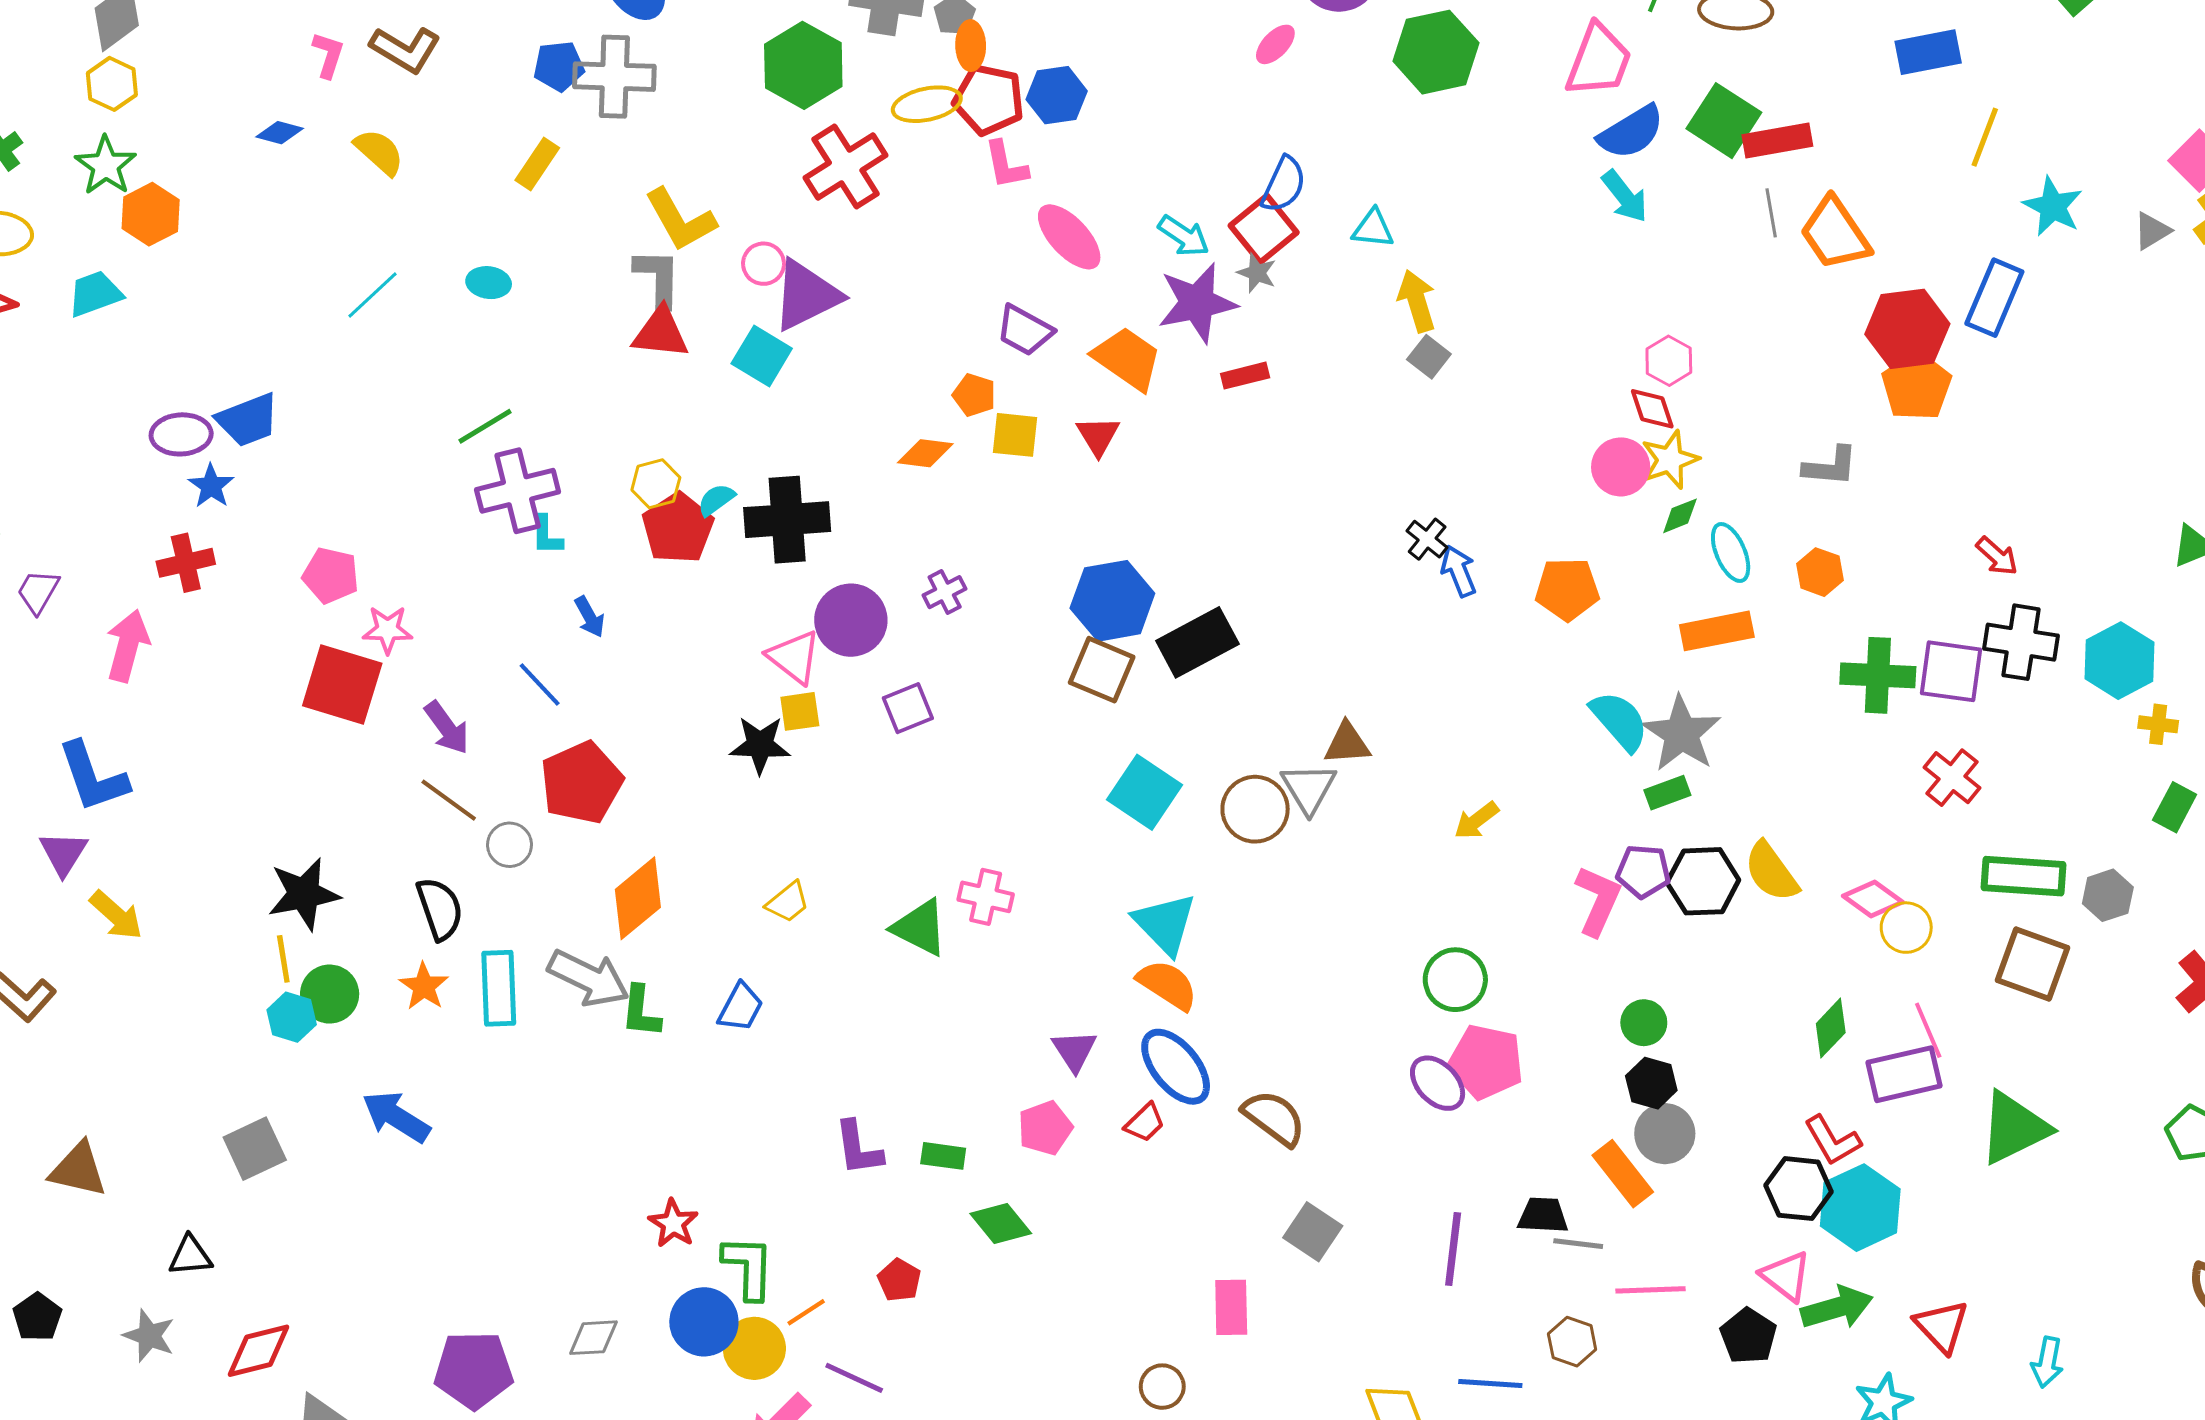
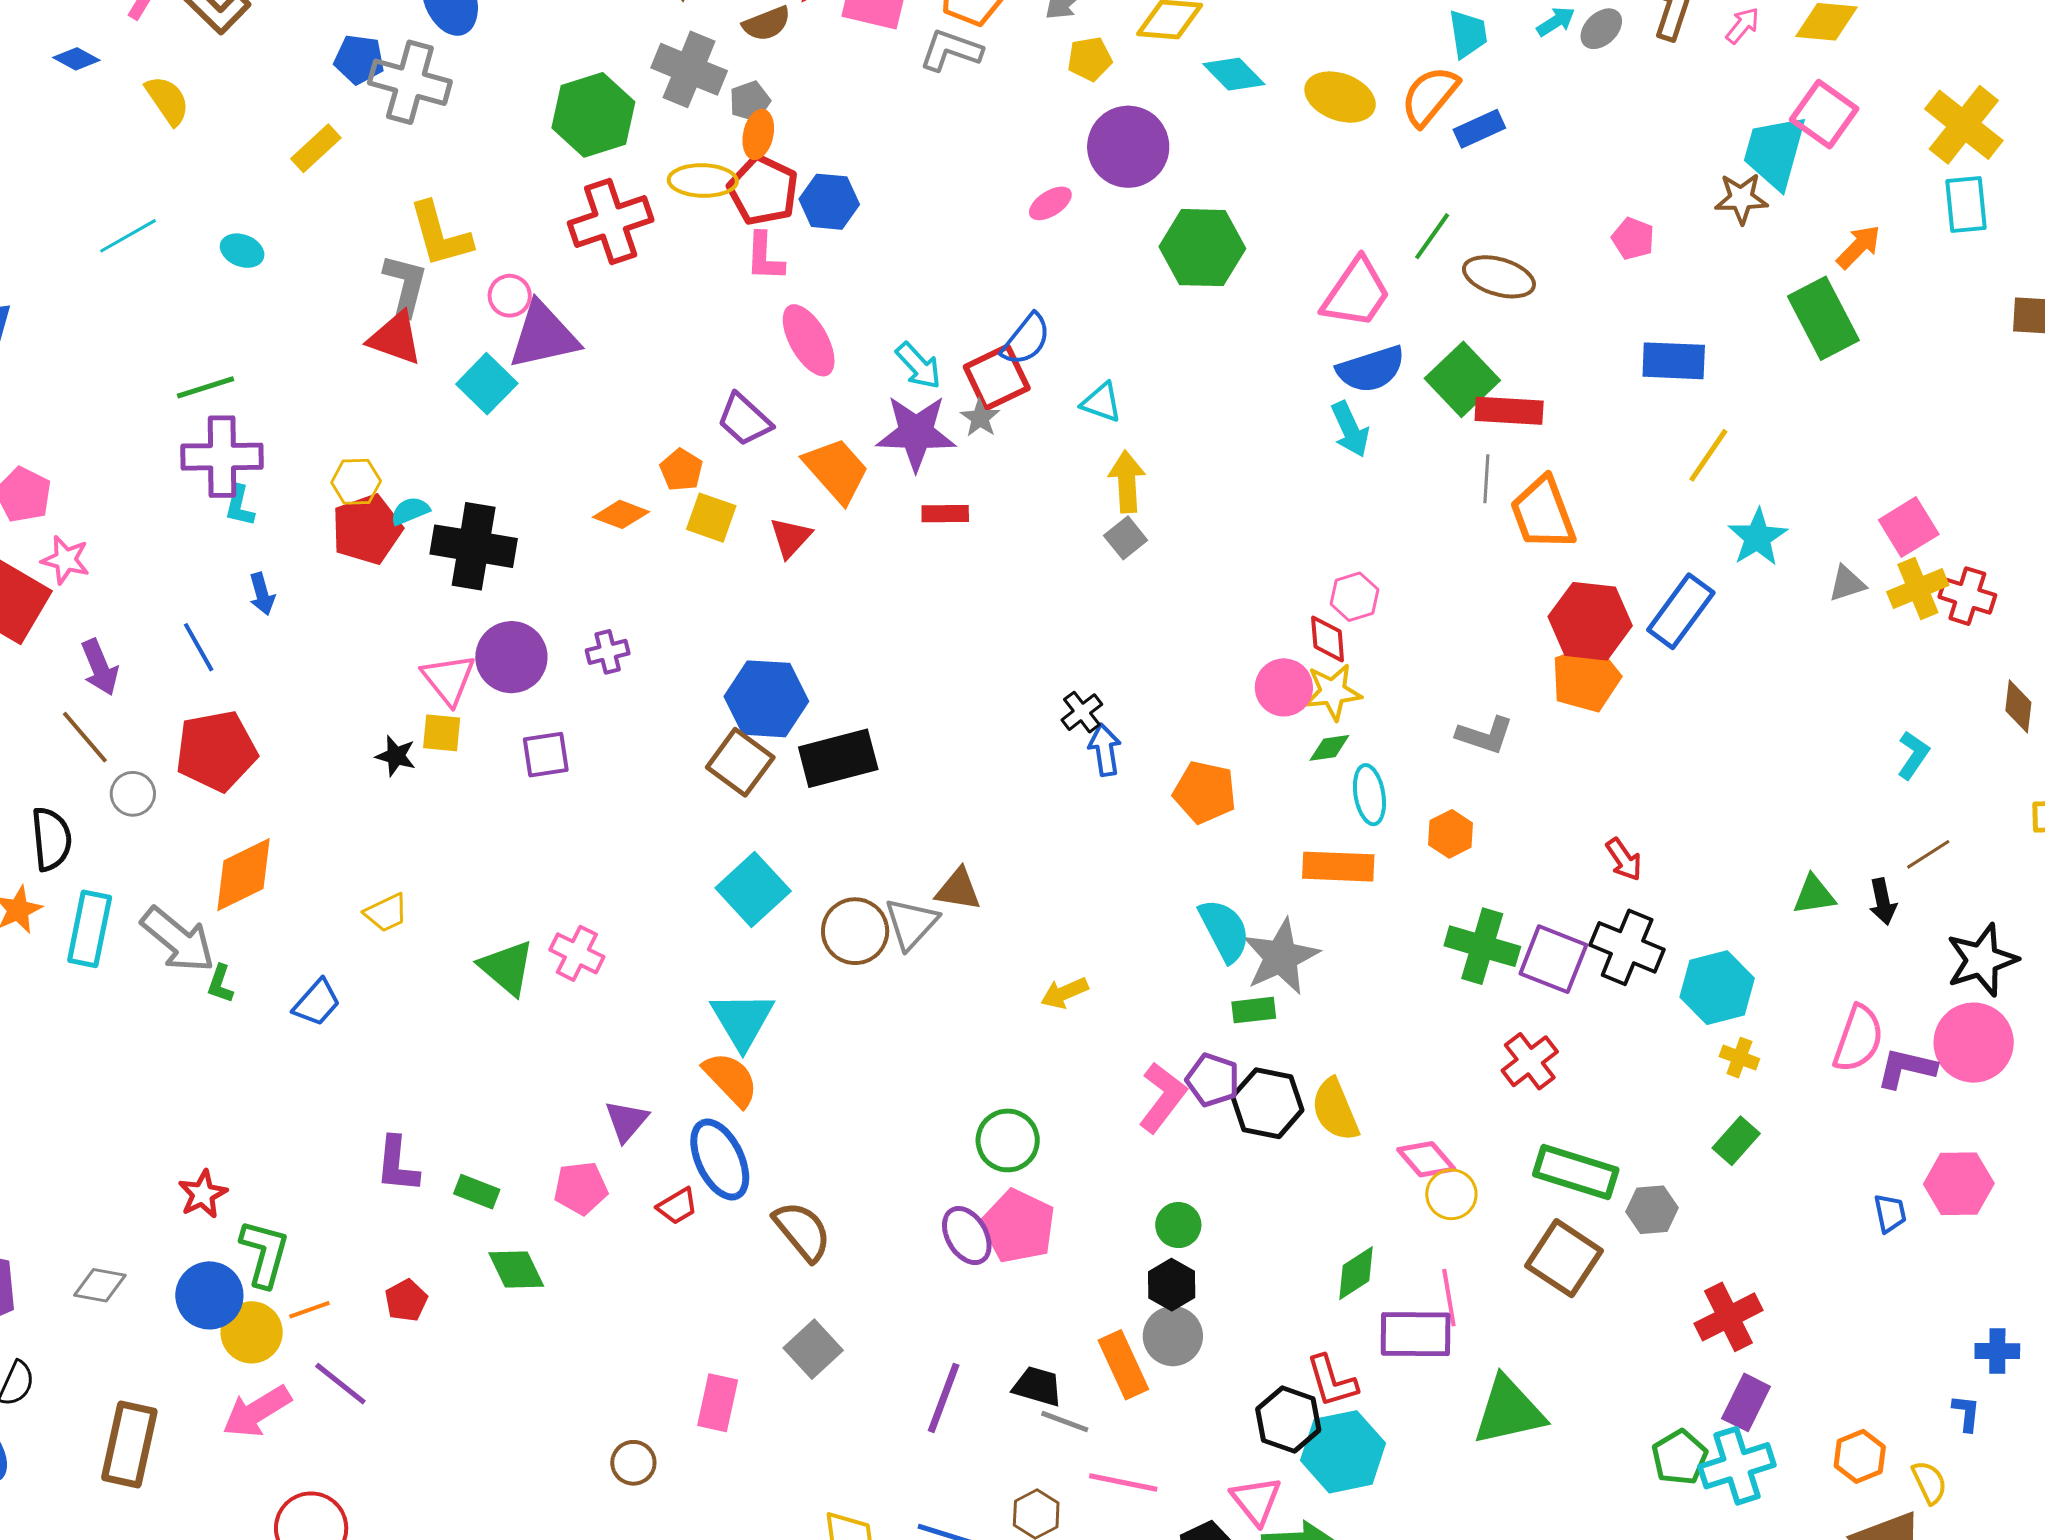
black star: (760, 745) -> (396, 756), size x0.7
green L-shape: (641, 1012) -> (220, 984), size x0.7

